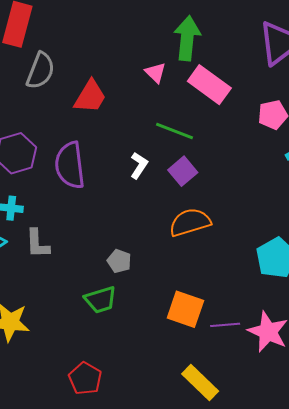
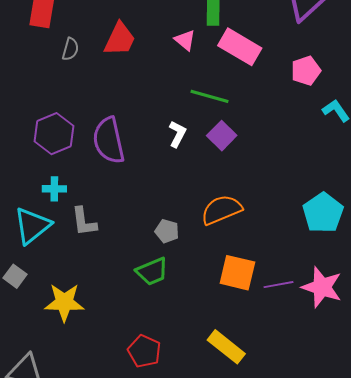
gray semicircle: (41, 71) -> (70, 49), size x0.6
red trapezoid: (90, 97) -> (120, 39), moved
orange semicircle: (190, 222) -> (221, 210), moved
yellow rectangle: (200, 383) -> (226, 347), moved

